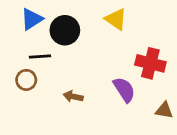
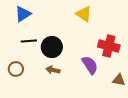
black circle: (65, 30) -> (52, 47), moved
brown circle: (26, 80) -> (16, 69), moved

